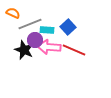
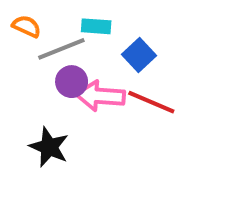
cyan rectangle: (47, 30) -> (96, 26), moved
black star: (24, 50) -> (49, 147), moved

